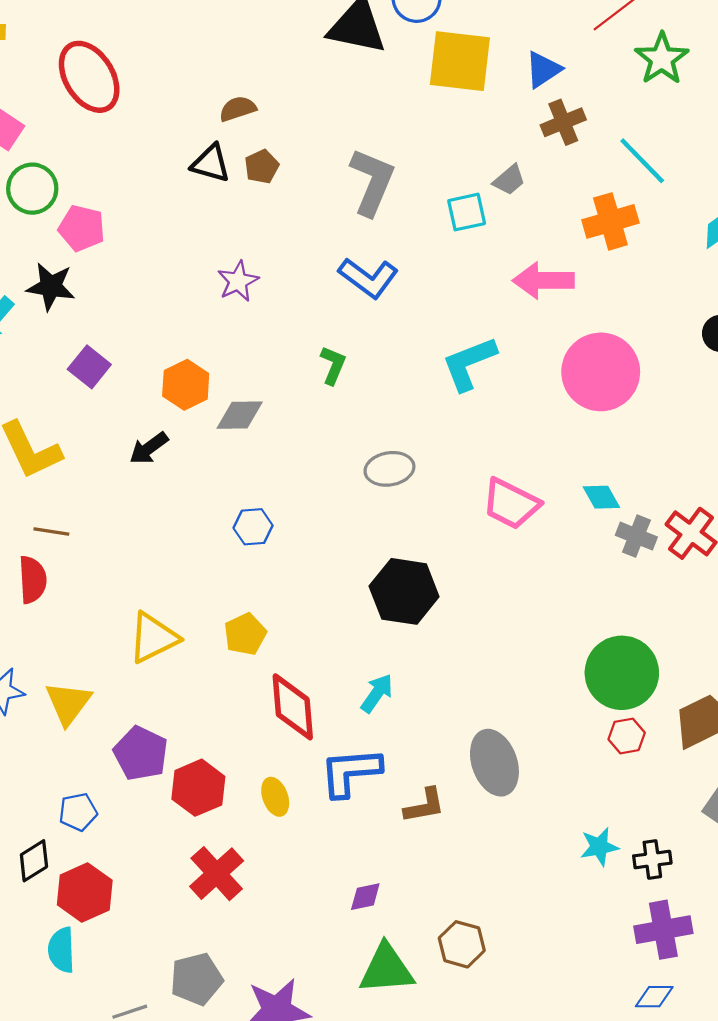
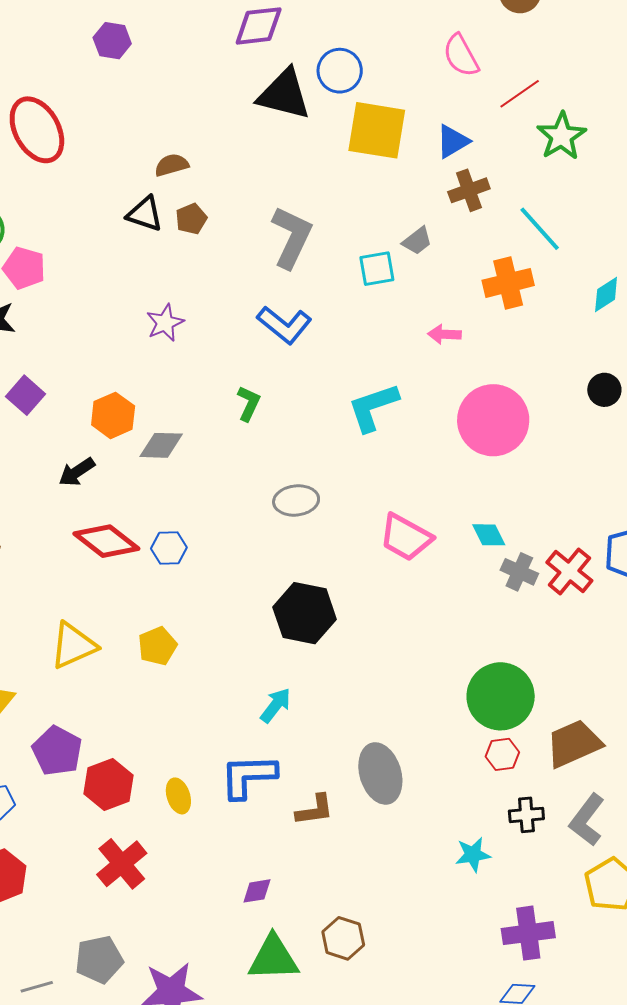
pink arrow: (543, 280) -> (444, 334), size x0.6
red diamond: (293, 707) -> (106, 541), moved, turned -50
black cross: (652, 860) -> (526, 815), moved

